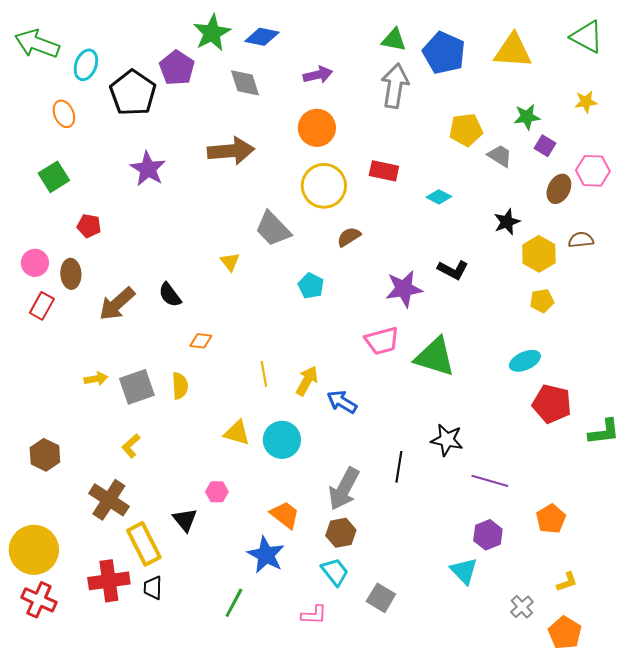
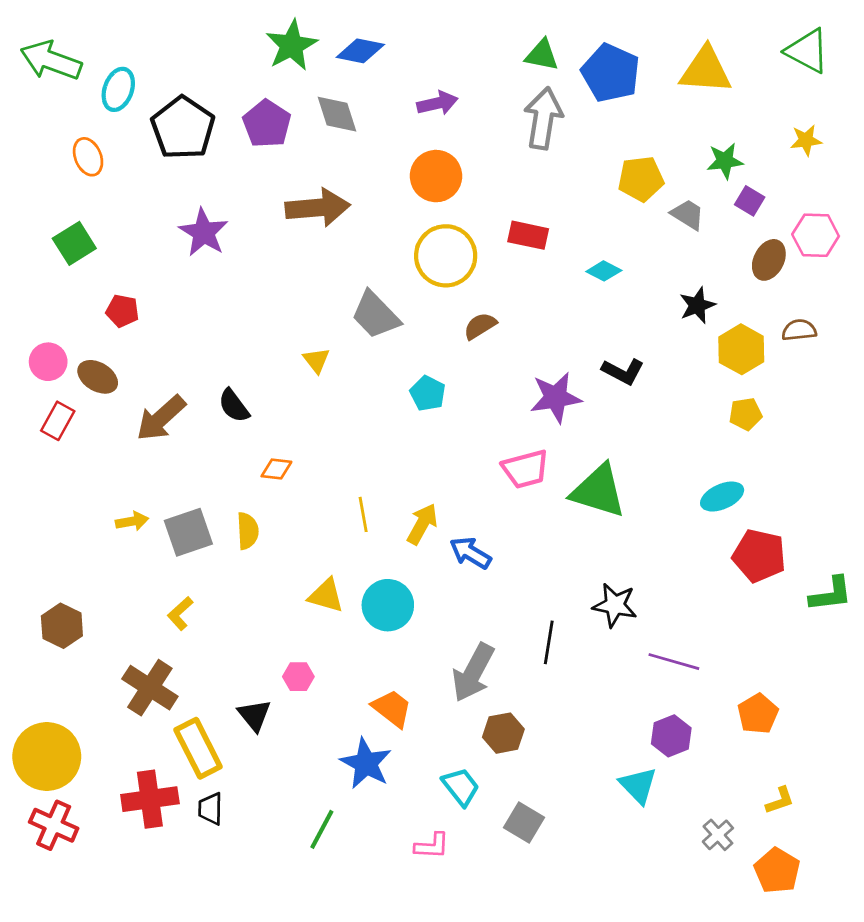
purple pentagon: (177, 68) -> (267, 124), moved
brown ellipse: (71, 274) -> (98, 377), turned -56
brown hexagon: (341, 533) -> (503, 733), moved

